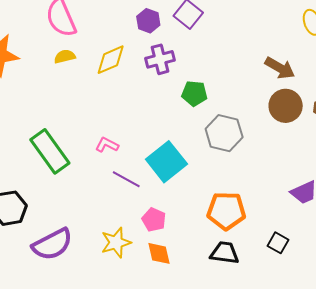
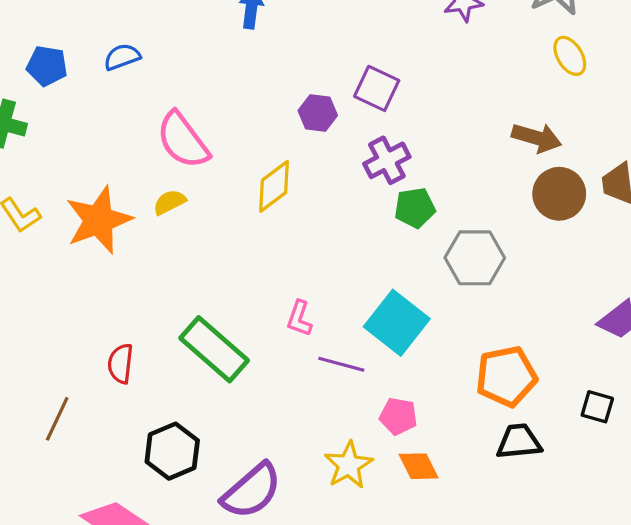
yellow semicircle: (65, 57) -> (170, 202), moved
purple cross: (160, 59) -> (387, 160), moved
pink L-shape: (107, 145) -> (299, 318), turned -85

